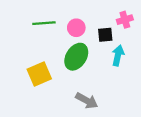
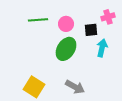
yellow square: (39, 74) -> (34, 87), moved, turned -35

